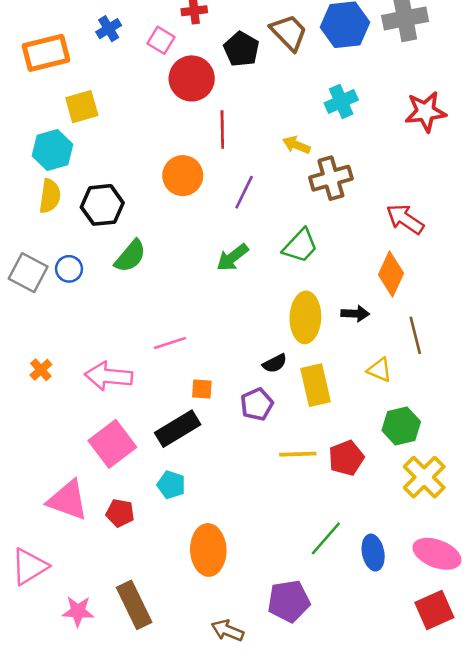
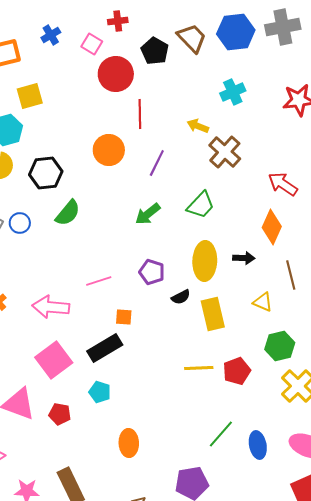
brown cross: (331, 178) -> (225, 152), turned -32
purple pentagon: (257, 404) -> (152, 272), moved, turned -30
orange ellipse: (208, 550) -> (129, 443), size x0.7

